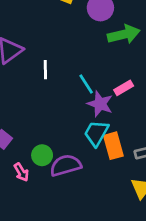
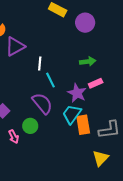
green arrow: (124, 34) -> (88, 62), moved, size x0.7
cyan line: (86, 84) -> (50, 80), moved
purple semicircle: (66, 165) -> (42, 103), moved, turned 60

